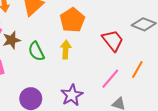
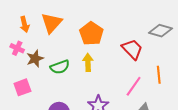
green semicircle: (36, 51) -> (60, 67), turned -78
orange line: (137, 69) -> (159, 75), turned -30

